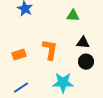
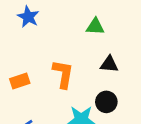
black circle: (86, 62) -> (106, 102), moved

